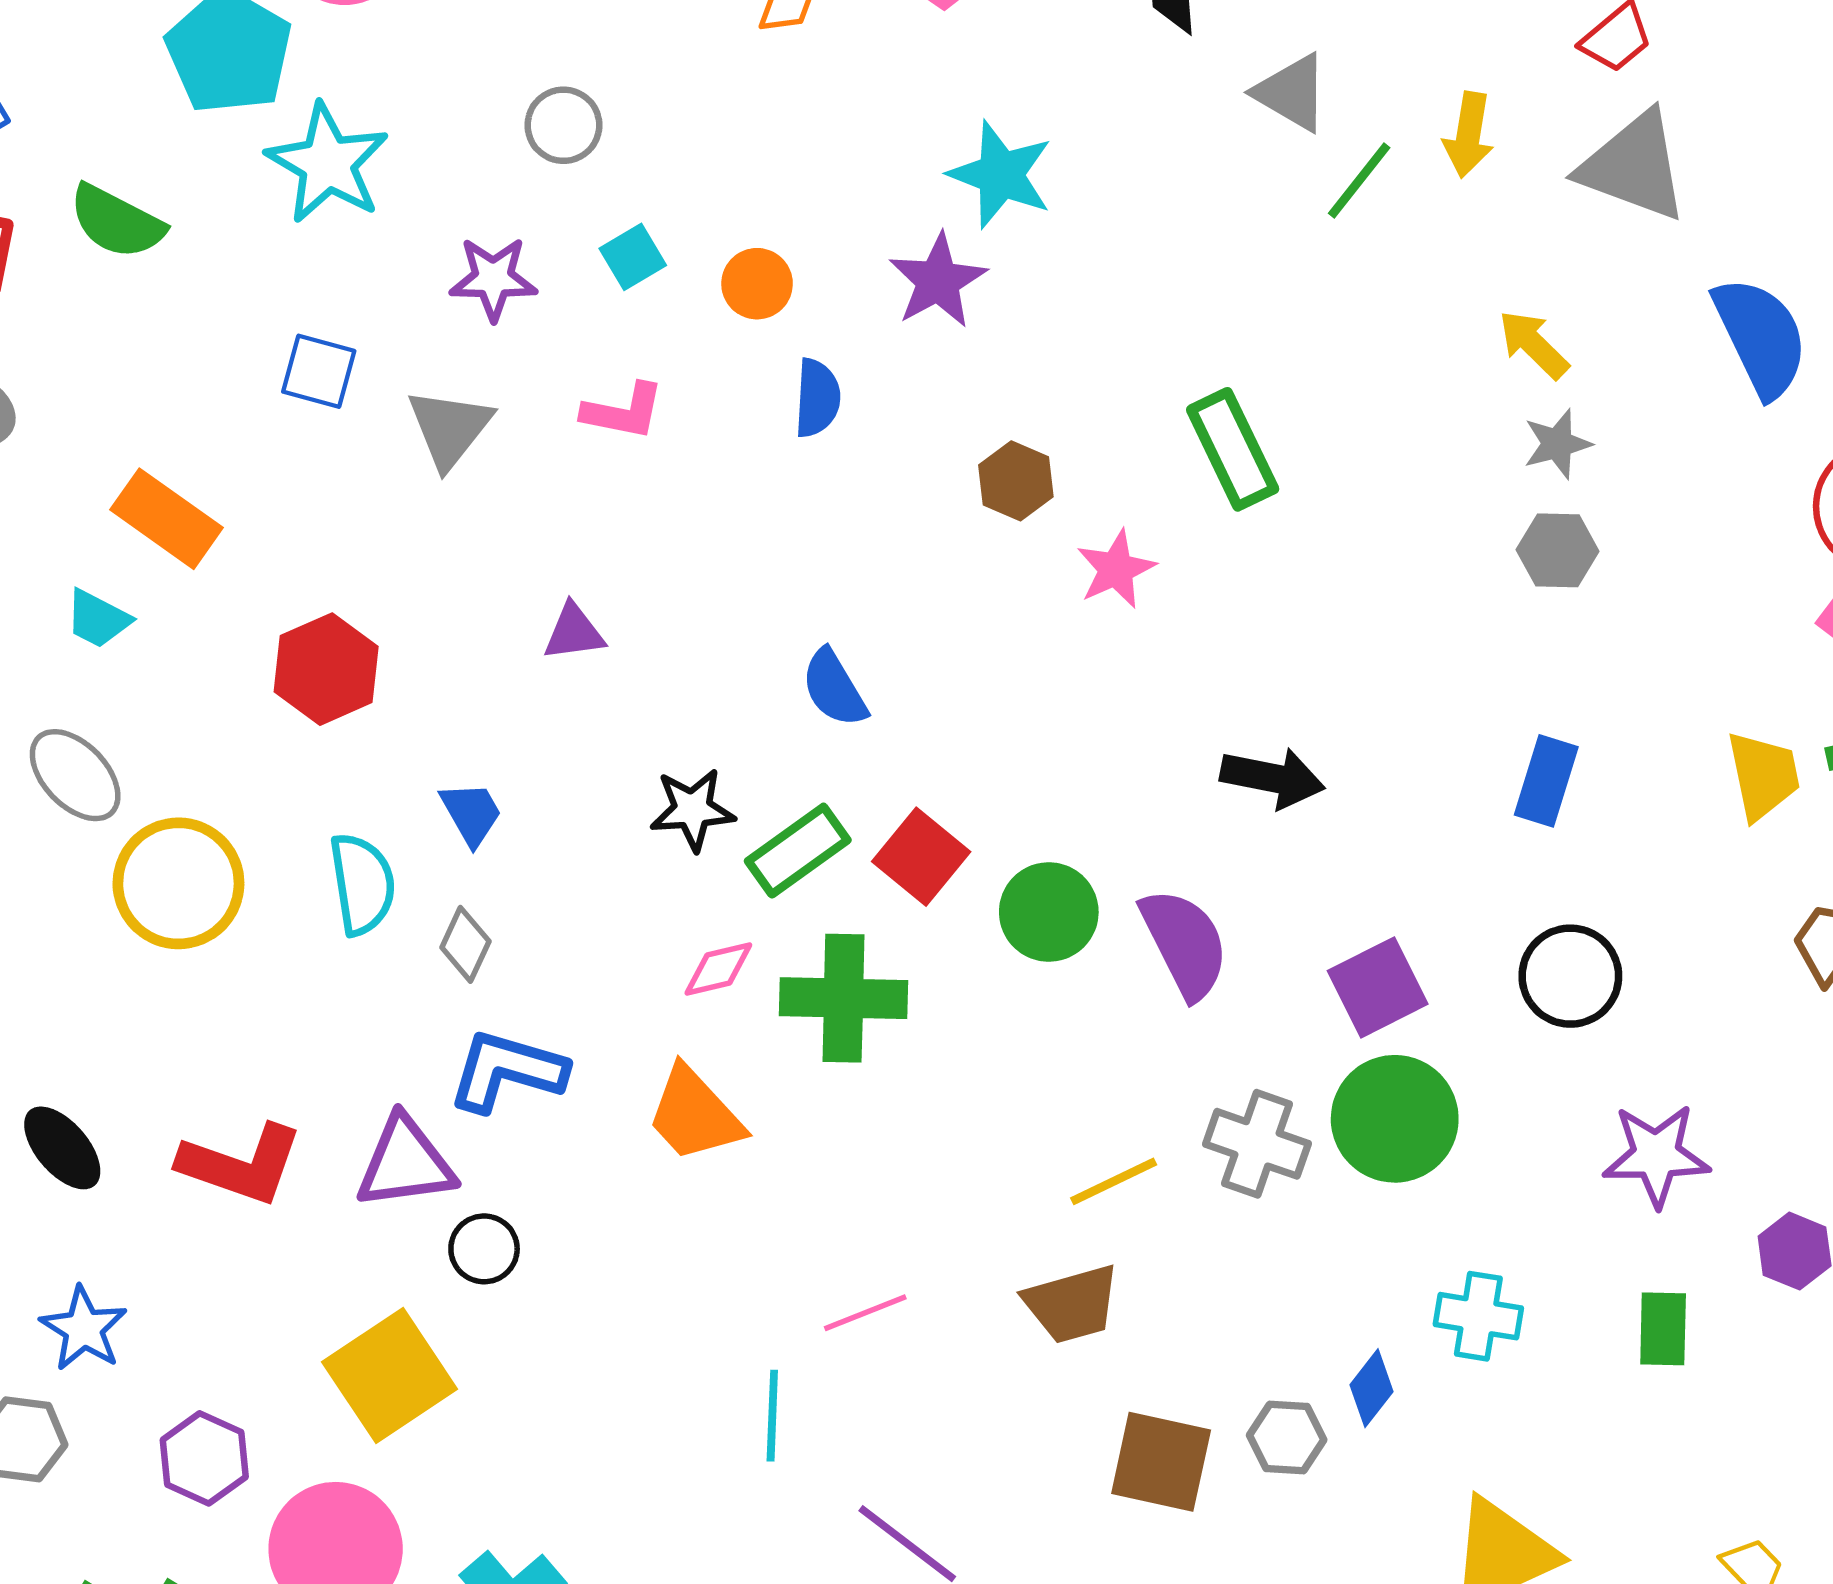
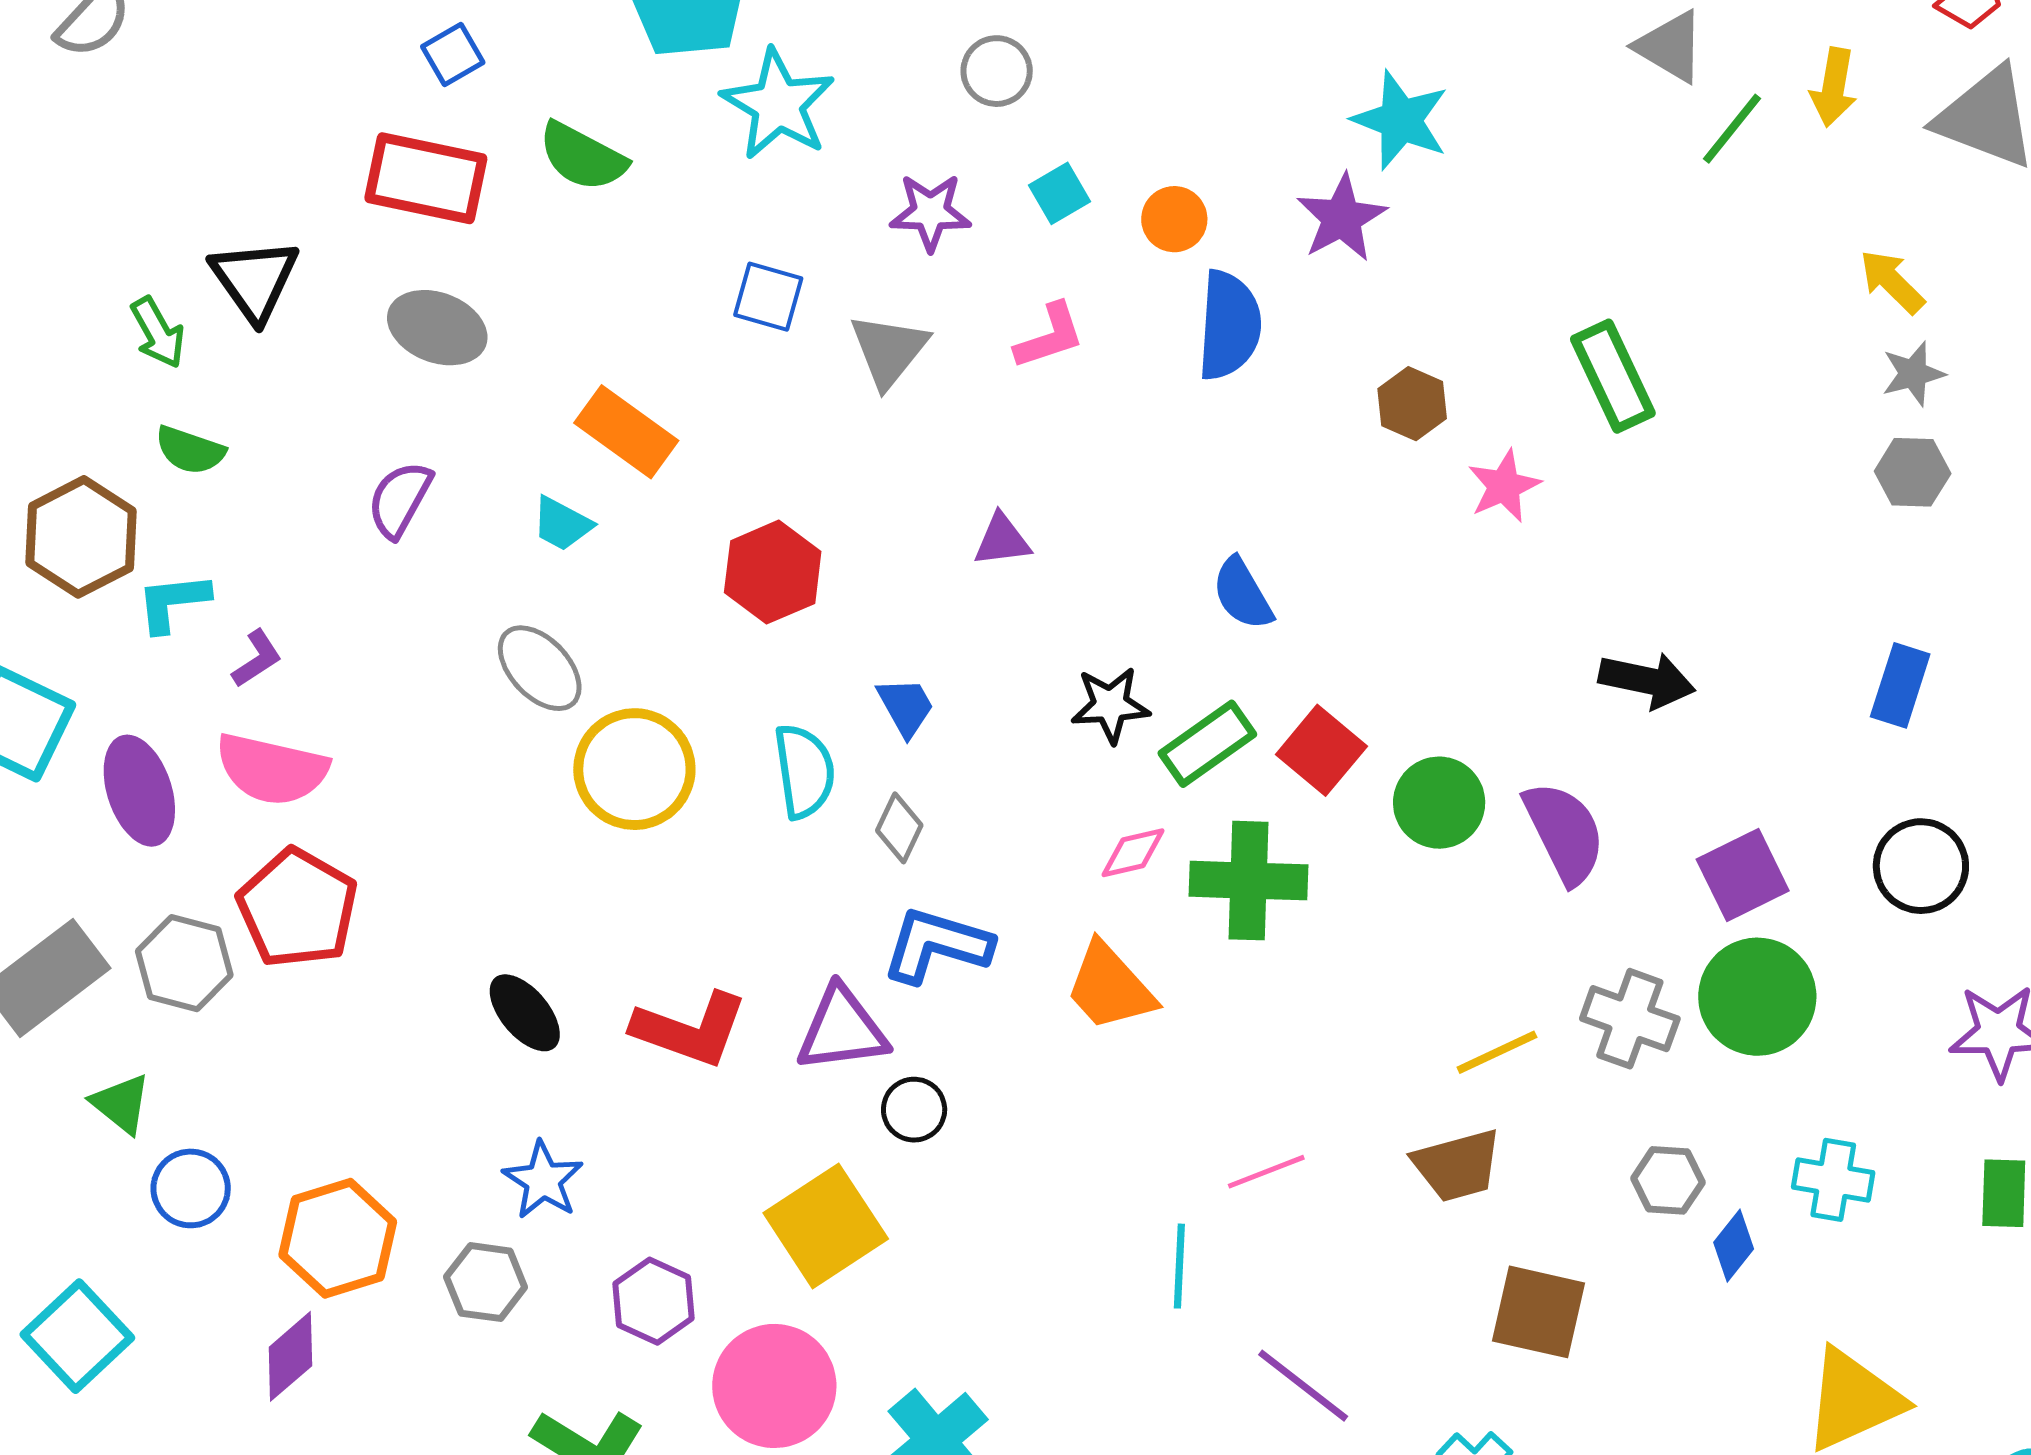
blue semicircle: (817, 398) -> (1229, 325), size x1.5
pink L-shape: (623, 411) -> (1050, 336), turned -30
gray hexagon: (1287, 1438) -> (1668, 1180), moved

